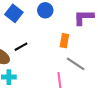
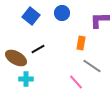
pink line: (59, 80) -> (76, 82), turned -35

